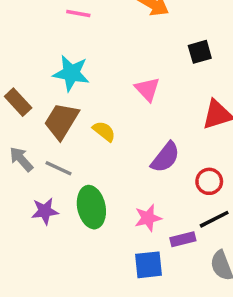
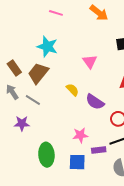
brown rectangle: (18, 102) -> (14, 68), moved
yellow semicircle: (104, 131) -> (72, 90), moved
purple semicircle: (165, 157) -> (95, 102), turned 78
green ellipse: (91, 207) -> (46, 155), moved

